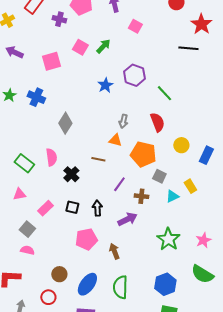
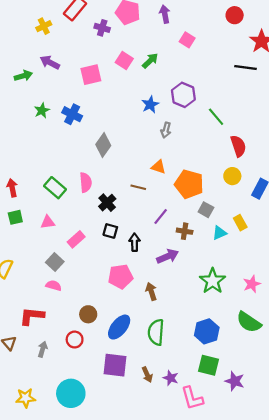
gray arrow: (123, 121) -> (166, 130), moved
red semicircle: (157, 122) -> (238, 146), moved
black square: (72, 207) -> (110, 231), moved

